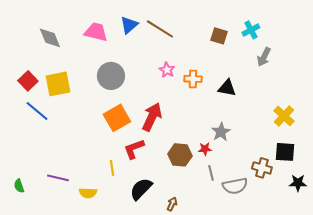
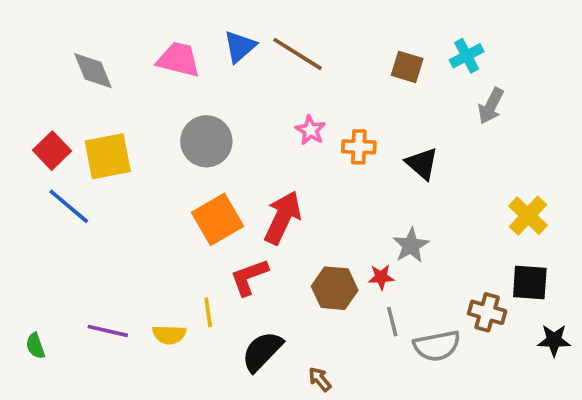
black triangle: (227, 88) -> (422, 164), turned 30
yellow semicircle: (88, 193) -> (169, 335), moved
brown arrow: (172, 204) -> (320, 379), turned -64

